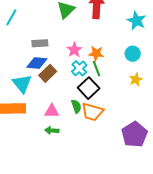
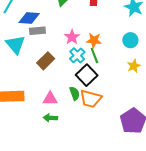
blue diamond: (37, 63) -> (29, 18), moved
cyan triangle: (22, 84) -> (15, 45), moved

